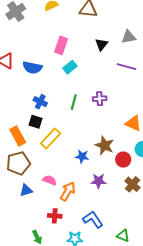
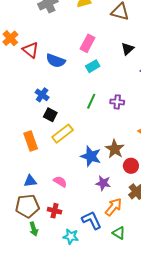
blue cross: (40, 102) -> (42, 95), moved
orange rectangle: (18, 136) -> (31, 141), moved
blue star: (82, 156) -> (91, 156), size x1.5
brown pentagon: (18, 163) -> (27, 206), moved
pink semicircle: (50, 180) -> (60, 182), moved
orange arrow: (68, 191) -> (113, 207), moved
green triangle: (123, 236) -> (119, 233), moved

